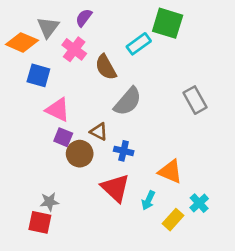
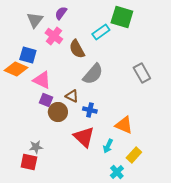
orange diamond: (22, 42) -> (16, 69), moved
cyan cross: (199, 203) -> (117, 172), moved
yellow rectangle: (173, 220) -> (134, 155), moved

